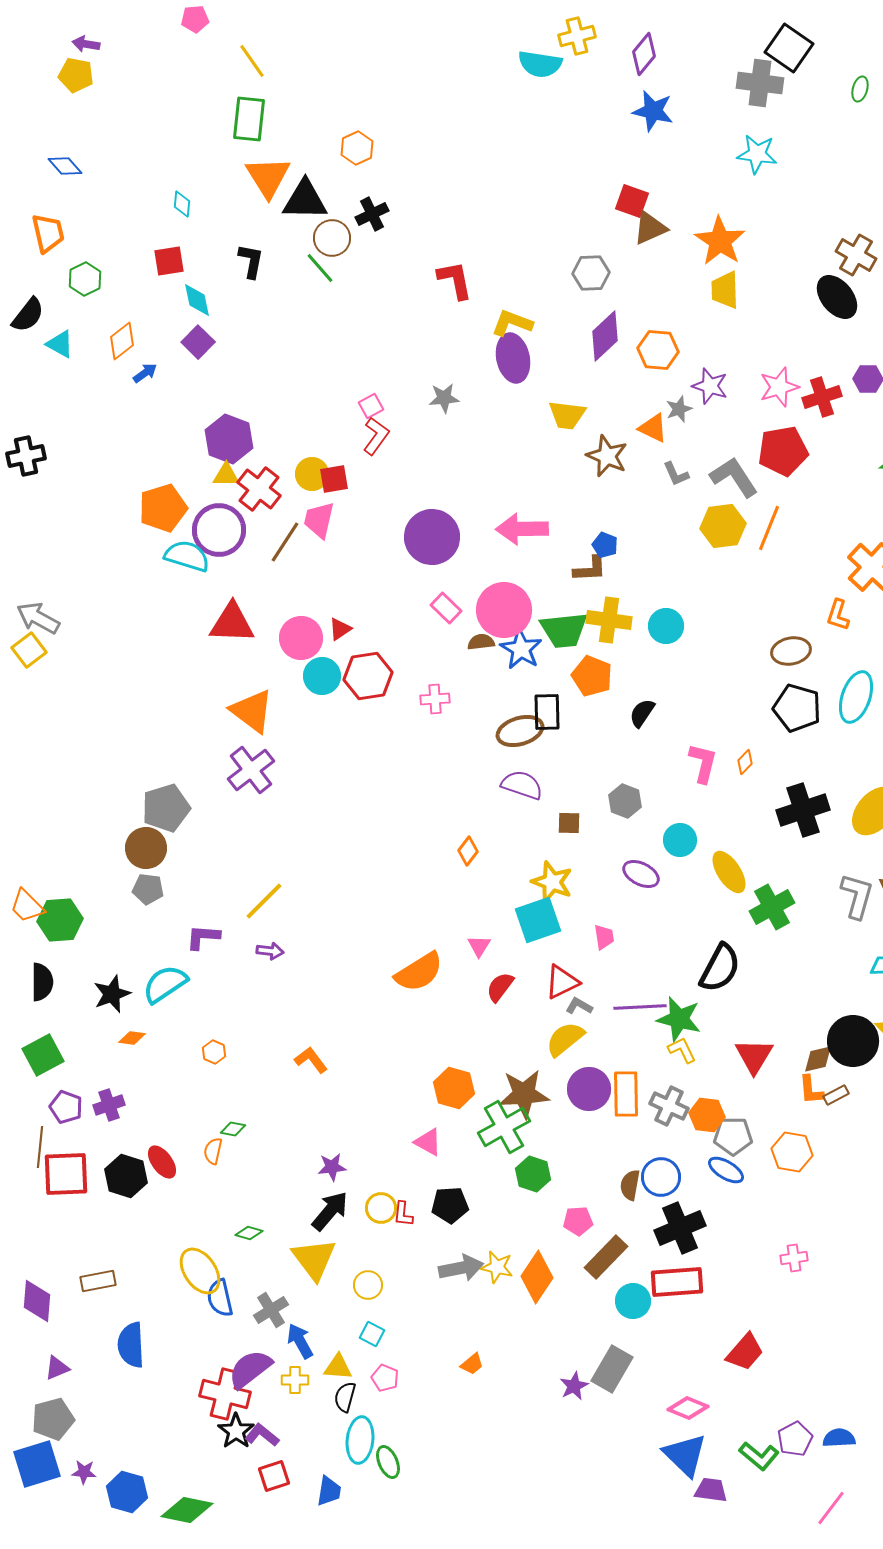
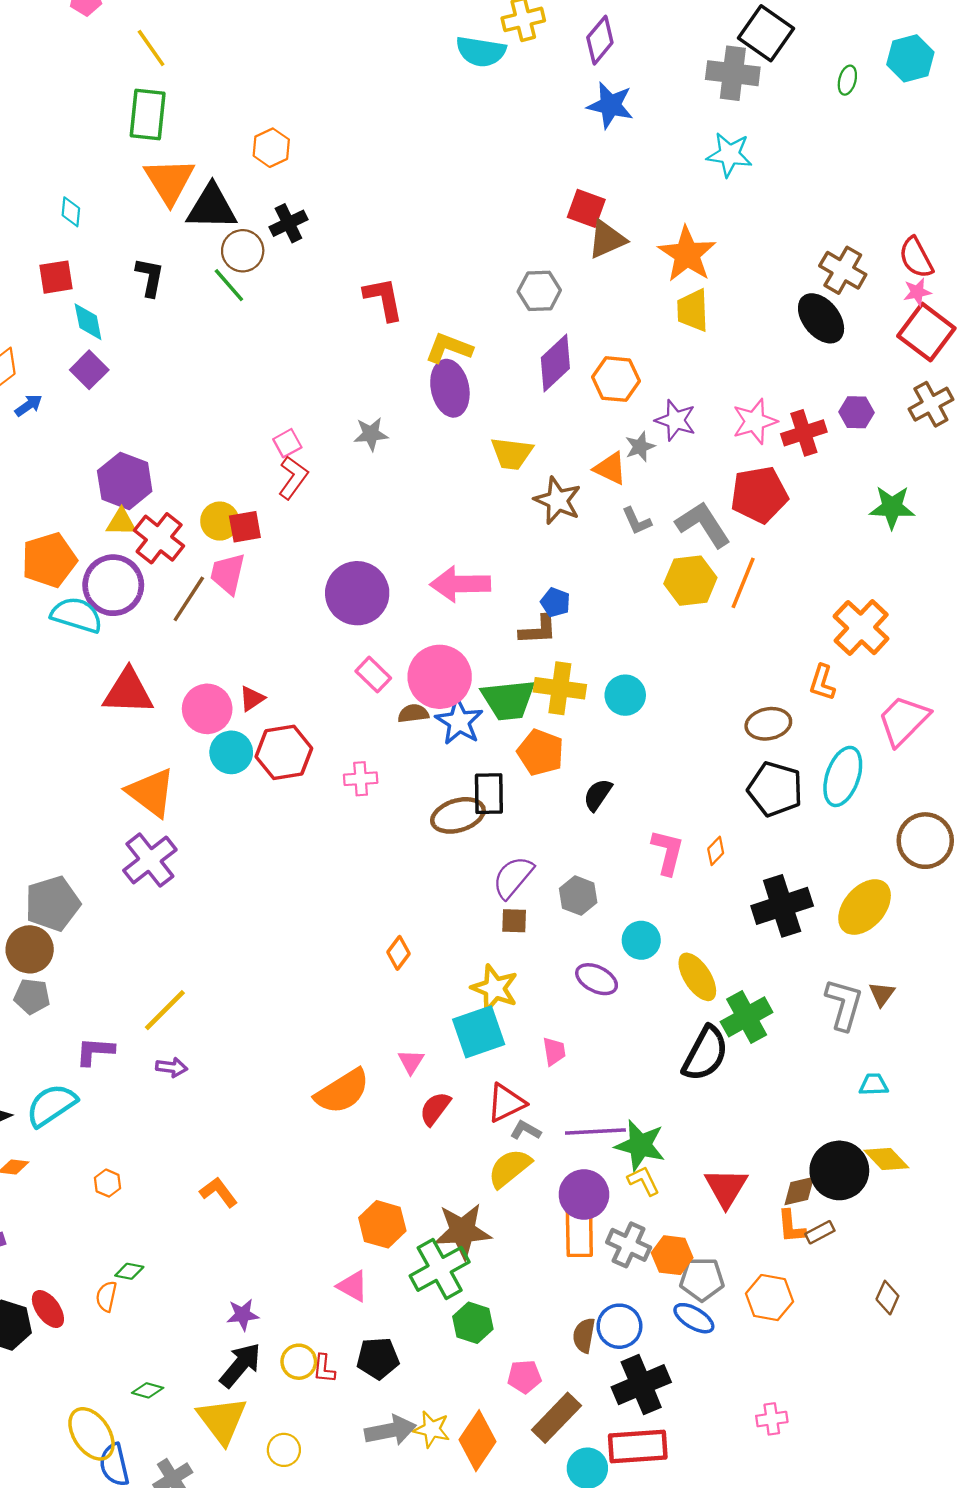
purple semicircle: (522, 785) -> (513, 877), moved, turned -69
black semicircle: (720, 968) -> (705, 1054), moved
purple circle: (589, 1089) -> (584, 1194), moved

